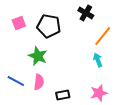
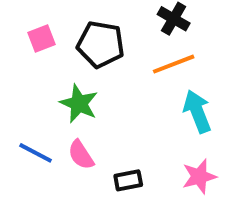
orange line: (103, 36) -> (174, 64), moved, turned 30
cyan arrow: (98, 60) -> (197, 111), size x1.5
pink semicircle: (39, 82) -> (81, 155), turned 140

